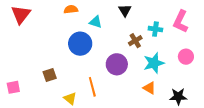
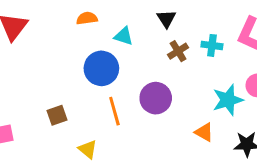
brown cross: (135, 41) -> (178, 51), moved
cyan star: (154, 63) -> (228, 100), moved
orange line: (92, 87) -> (114, 111), moved

